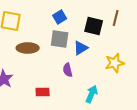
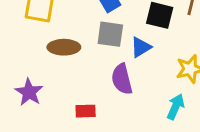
purple semicircle: (68, 70) -> (122, 79), size x1.5
cyan arrow: (92, 94) -> (176, 107), moved

